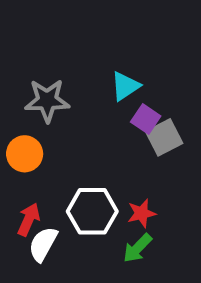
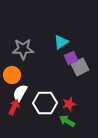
purple square: (146, 119) -> (71, 58), turned 32
white semicircle: (43, 244) -> (20, 93), moved
green arrow: (137, 248) -> (67, 121), turned 77

